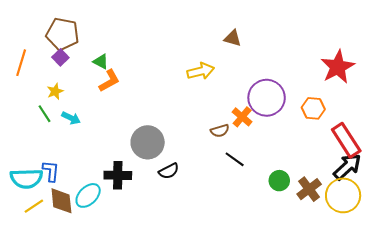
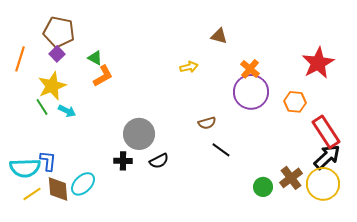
yellow arrow: (201, 71) -> (189, 67), size x0.7
yellow star: (55, 91) -> (52, 86), size x1.8
orange cross: (242, 117) -> (250, 69), moved
black cross: (118, 175) -> (123, 161), moved, size x0.7
green circle: (279, 181) -> (263, 187), moved

